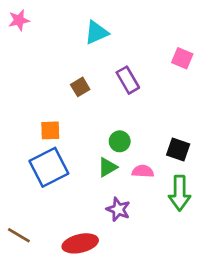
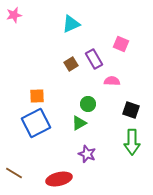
pink square: (182, 58) -> (121, 44), moved
brown square: (80, 87) -> (71, 64), moved
pink semicircle: (143, 171) -> (112, 81), moved

